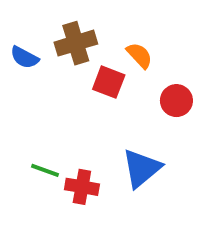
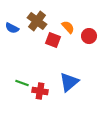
brown cross: (76, 43) -> (37, 21), turned -36
red circle: (176, 101) -> (89, 36), moved

